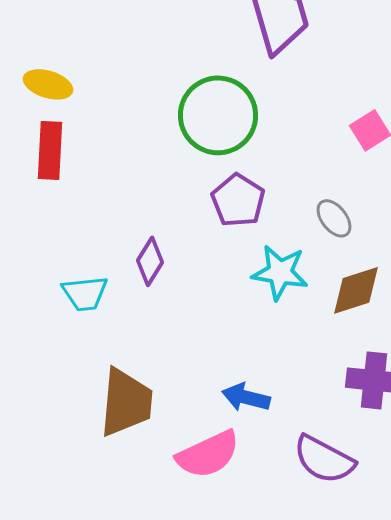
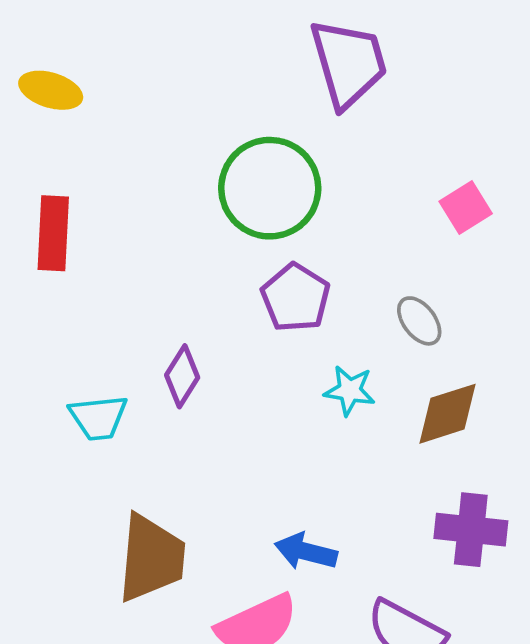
yellow ellipse: (48, 84) -> (51, 90), moved
cyan star: (280, 272) -> (350, 390), size x0.7

